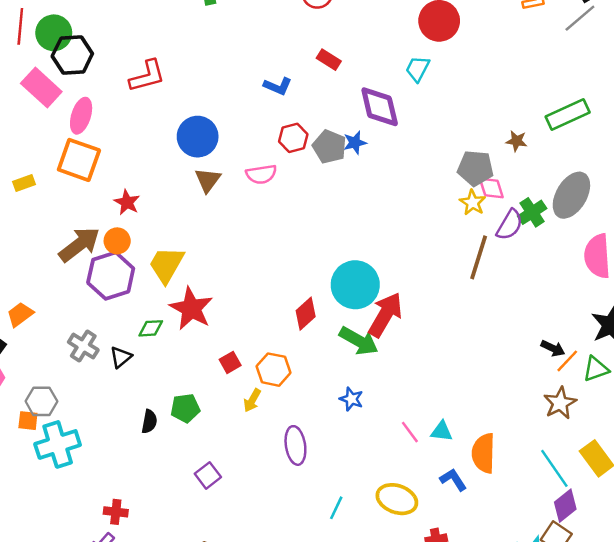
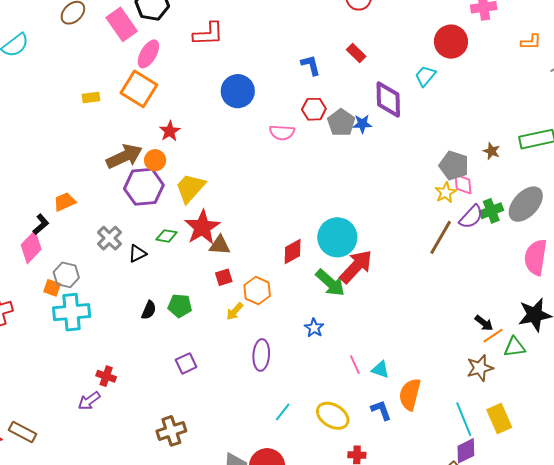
blue L-shape: (278, 86) -> (311, 65), turned -140
brown triangle: (208, 180) -> (220, 245), moved, turned 45

